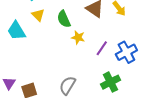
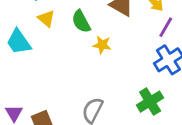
purple line: (102, 48) -> (166, 27), moved

